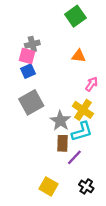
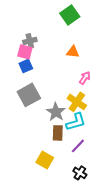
purple line: (74, 157) -> (78, 146), moved
yellow square: (48, 186) -> (45, 160), moved

